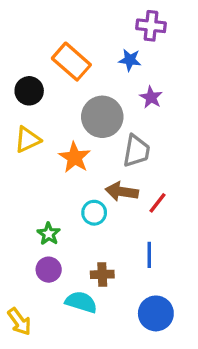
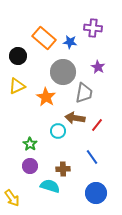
purple cross: (151, 26) -> (93, 28), moved
blue star: (130, 60) -> (70, 42), moved
purple star: (151, 97) -> (98, 67), moved
blue line: (149, 255) -> (92, 157), turned -35

